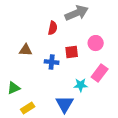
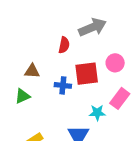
red square: (72, 52) -> (87, 74), size x1.5
green triangle: (14, 88) -> (23, 96), moved

